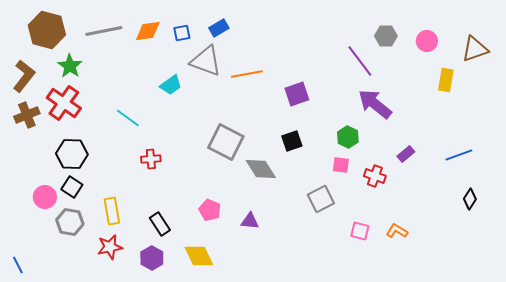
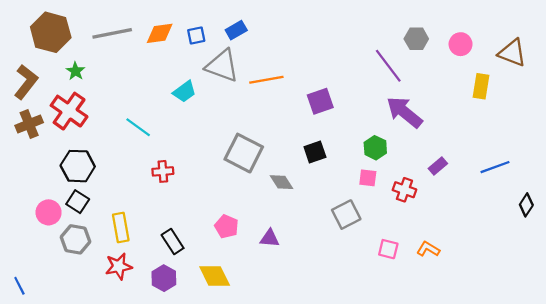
brown triangle: (475, 49) -> (512, 53), turned 40
green star: (70, 66) -> (75, 71), size x0.7
gray diamond: (261, 169) -> (281, 182), size x0.7
black diamond: (470, 199) -> (526, 205), moved

